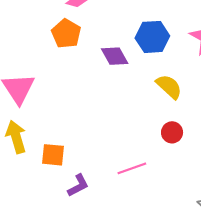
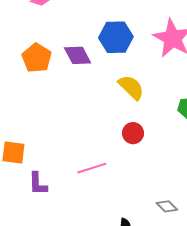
orange pentagon: (66, 34) -> (37, 58), moved
purple L-shape: (78, 185) -> (38, 184), turned 115

